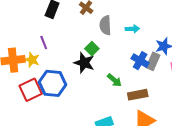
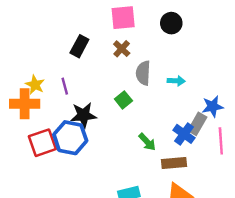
yellow star: (32, 60) -> (35, 85), moved
blue cross: (140, 61) -> (184, 134), moved
black star: (84, 63) -> (83, 115), moved, turned -30

